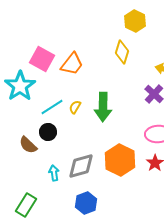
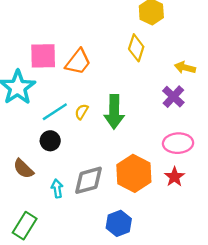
pink square: (42, 59) -> (43, 56), turned -30
brown semicircle: (28, 145) -> (23, 169), moved
blue hexagon: (86, 203) -> (119, 223), moved

